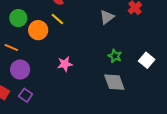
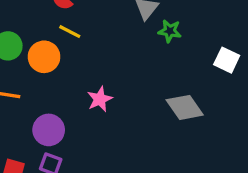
green star: (115, 56) -> (170, 31), moved
purple circle: (20, 70) -> (49, 130), moved

